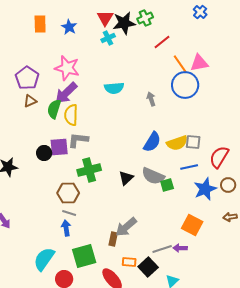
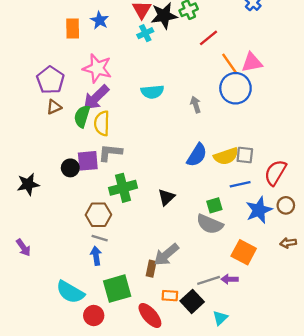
orange rectangle: (40, 24) -> (73, 28), moved
gray semicircle: (153, 176) -> (210, 224), moved
cyan semicircle: (44, 259) -> (70, 292), turned -95

